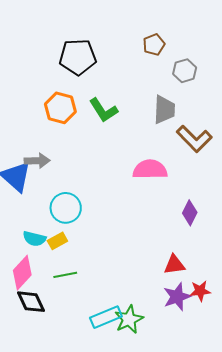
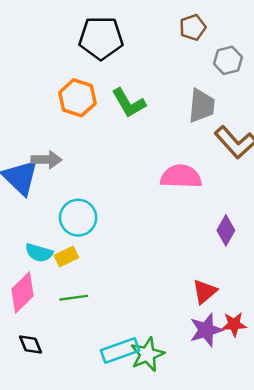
red triangle: (174, 265) -> (205, 292), turned -35
black diamond: (31, 302) -> (30, 344), moved, size x0.7

